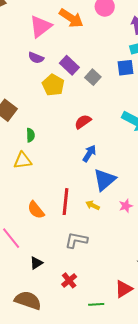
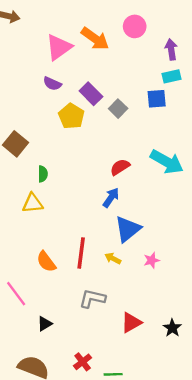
red semicircle: (83, 122) -> (120, 167), moved
red cross: (69, 280) -> (83, 362), moved
red triangle: (124, 289) -> (131, 323), moved

